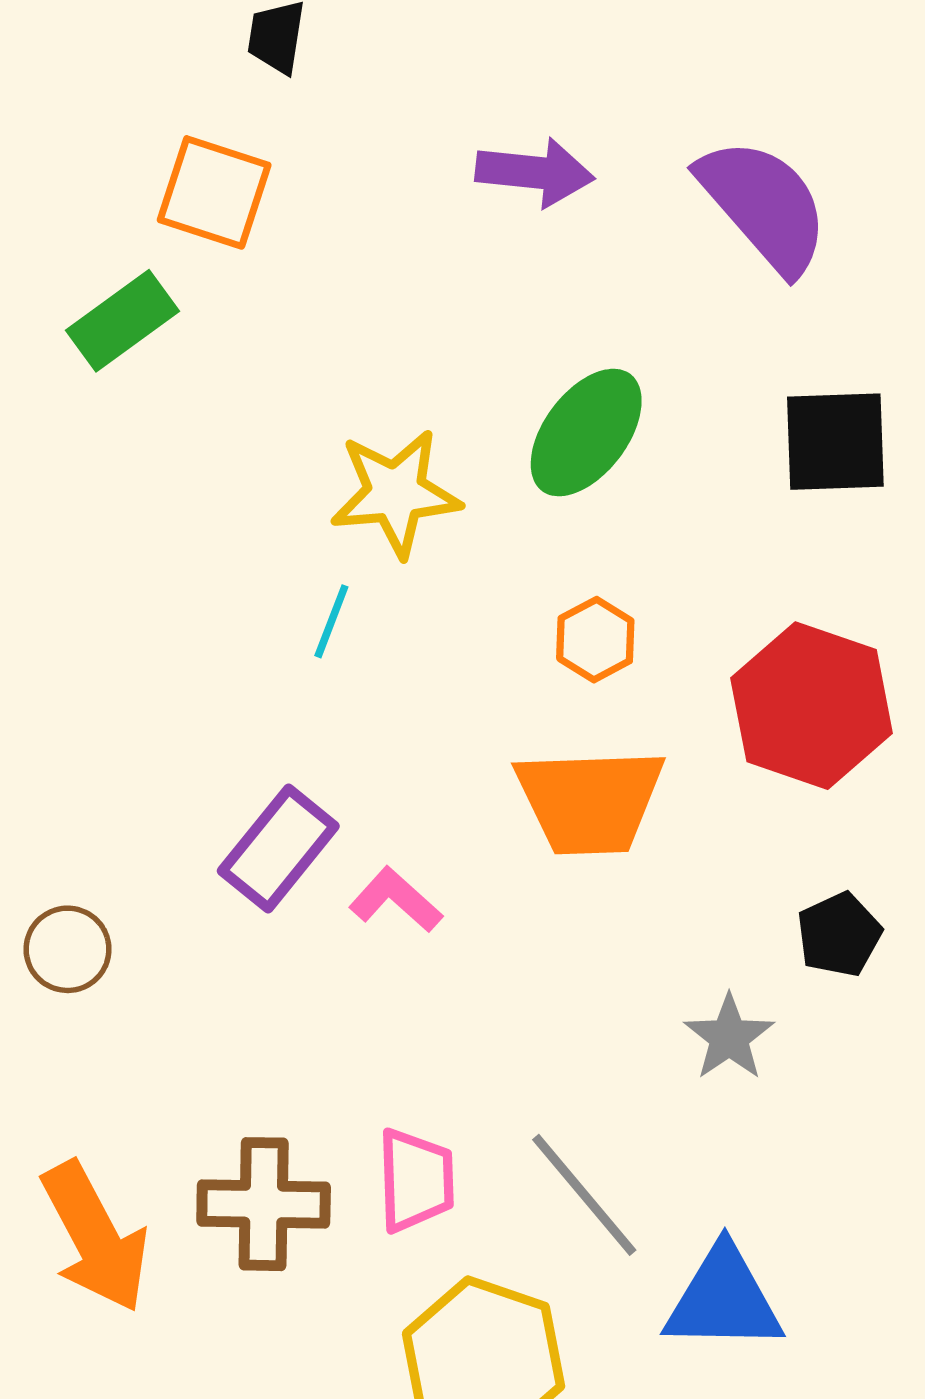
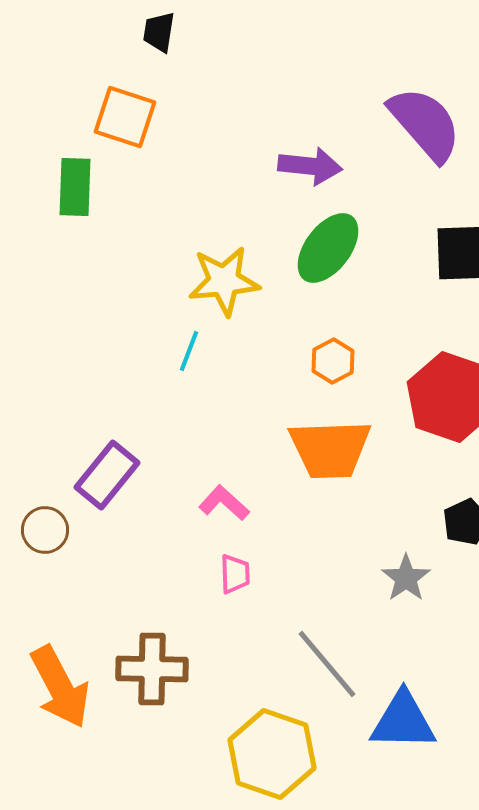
purple arrow: (535, 172) -> (310, 166), moved
green rectangle: (122, 321) -> (75, 187), turned -52
purple rectangle: (278, 849) -> (107, 475), moved
pink trapezoid: (416, 1180) -> (235, 574), moved, size x0.7

